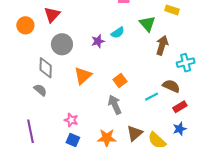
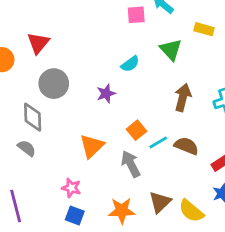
purple star: (98, 41) -> (106, 94), moved
brown arrow: (162, 45) -> (183, 97), moved
orange triangle: (83, 76) -> (92, 146), moved
brown semicircle: (171, 86) -> (186, 146), moved
cyan line: (152, 97) -> (158, 142), moved

